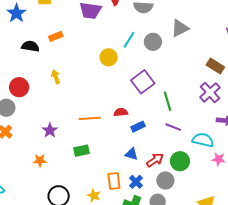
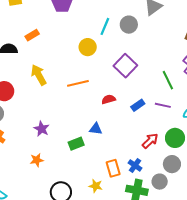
yellow arrow: (56, 77) -> (39, 75), size x1.5
green line: (168, 101) -> (168, 80), moved
orange line: (90, 118) -> (78, 83), moved
blue rectangle: (138, 127) -> (138, 105), moved
blue triangle: (131, 154) -> (96, 129), moved
gray circle: (165, 181) -> (172, 164), moved

